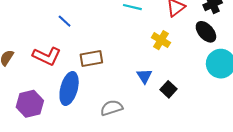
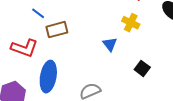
brown rectangle: (91, 58) -> (57, 30), moved
blue triangle: (144, 76) -> (110, 44), moved

